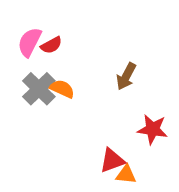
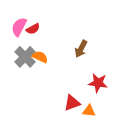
orange triangle: (126, 174) -> (89, 111), moved

